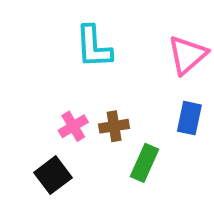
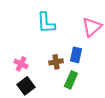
blue rectangle: (189, 118) -> (76, 55), moved
pink cross: (73, 126) -> (21, 64), moved, turned -32

